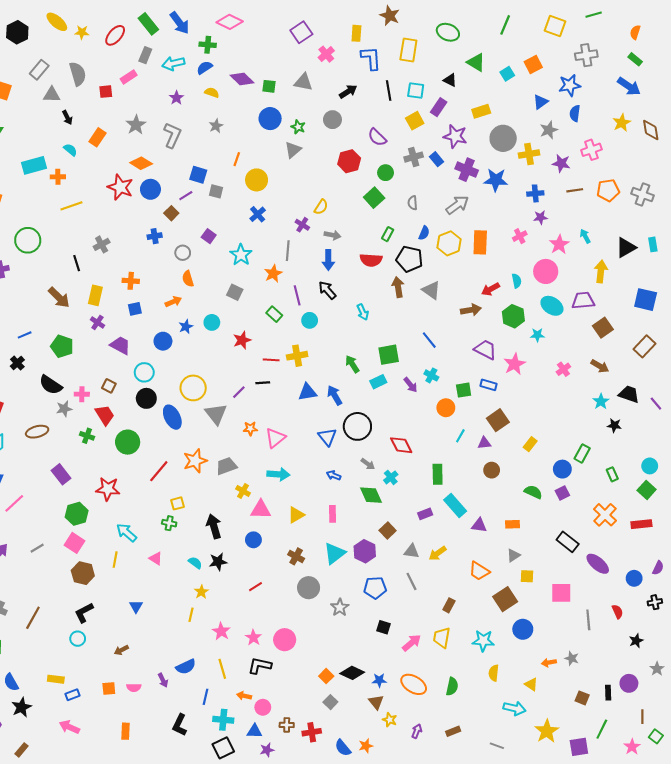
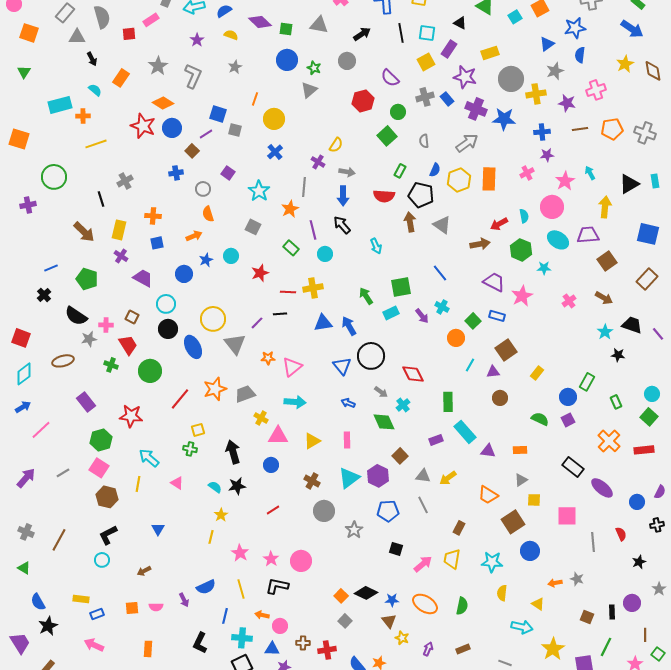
green square: (464, 390) -> (473, 321), turned -35

